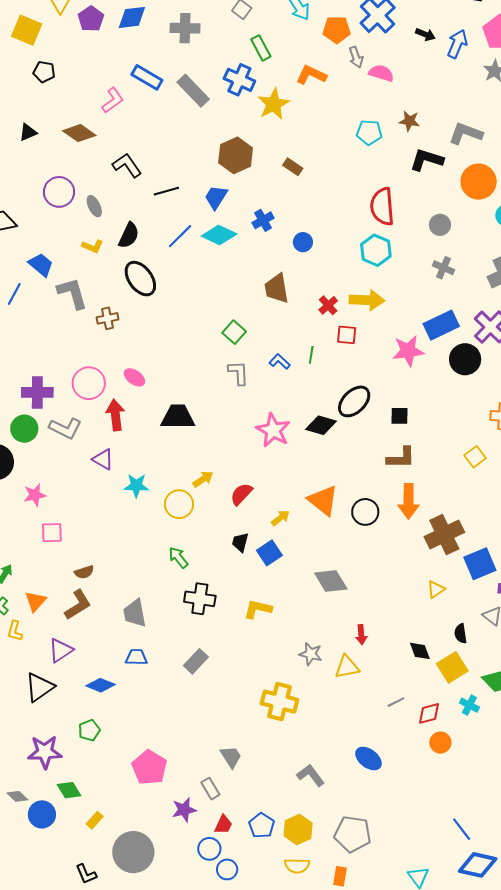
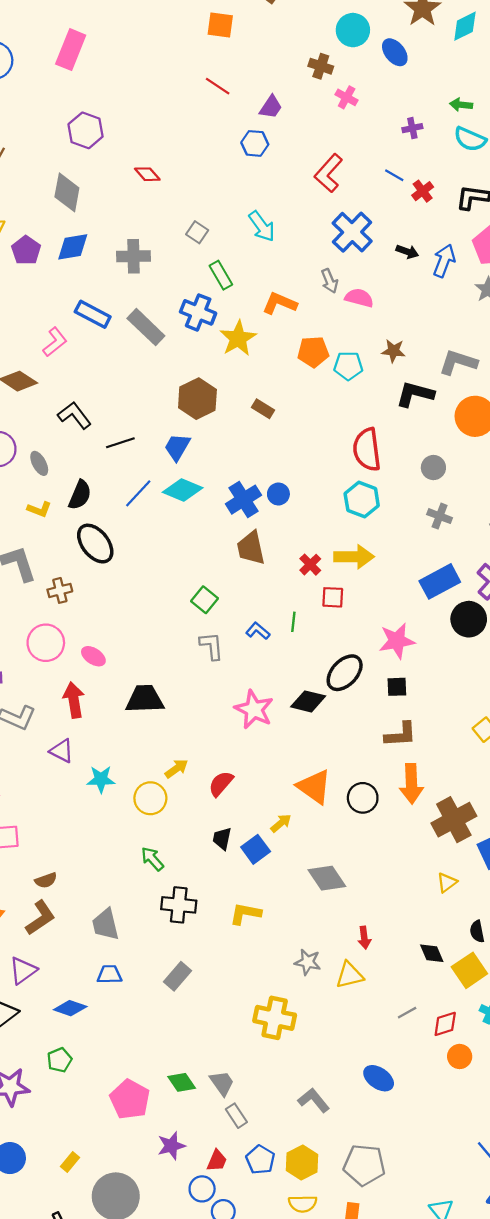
orange pentagon: (337, 30) -> (313, 352), moved
blue cross: (263, 220) -> (244, 500), moved, size x1.4
pink star: (408, 351) -> (397, 641), moved
pink circle: (89, 383) -> (46, 643), moved
yellow arrow: (280, 518) -> (281, 823), moved
gray rectangle: (210, 789) -> (236, 1116), moved
green diamond: (69, 790) -> (182, 1082), moved

